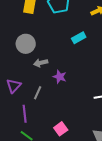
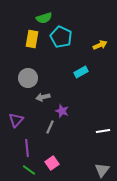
gray line: (38, 93) -> (50, 127), moved
pink square: (61, 129) -> (52, 163), moved

